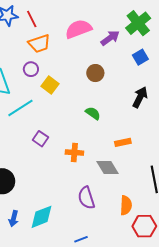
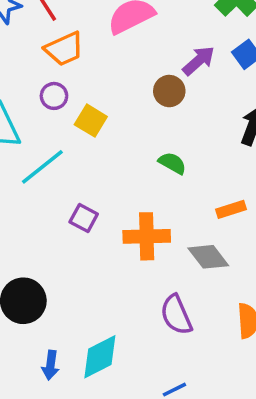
purple arrow: (110, 38) -> (199, 61), moved
orange cross: (74, 153) -> (147, 236), size x1.4

